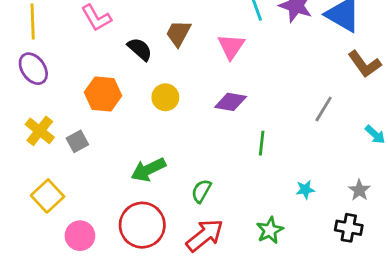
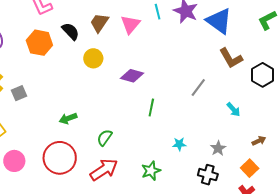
pink triangle: (231, 46) -> (130, 24), moved
orange hexagon: (103, 94) -> (39, 43), moved
yellow circle: (165, 97) -> (93, 58), moved
green arrow: (148, 170) -> (68, 118), size x0.7

